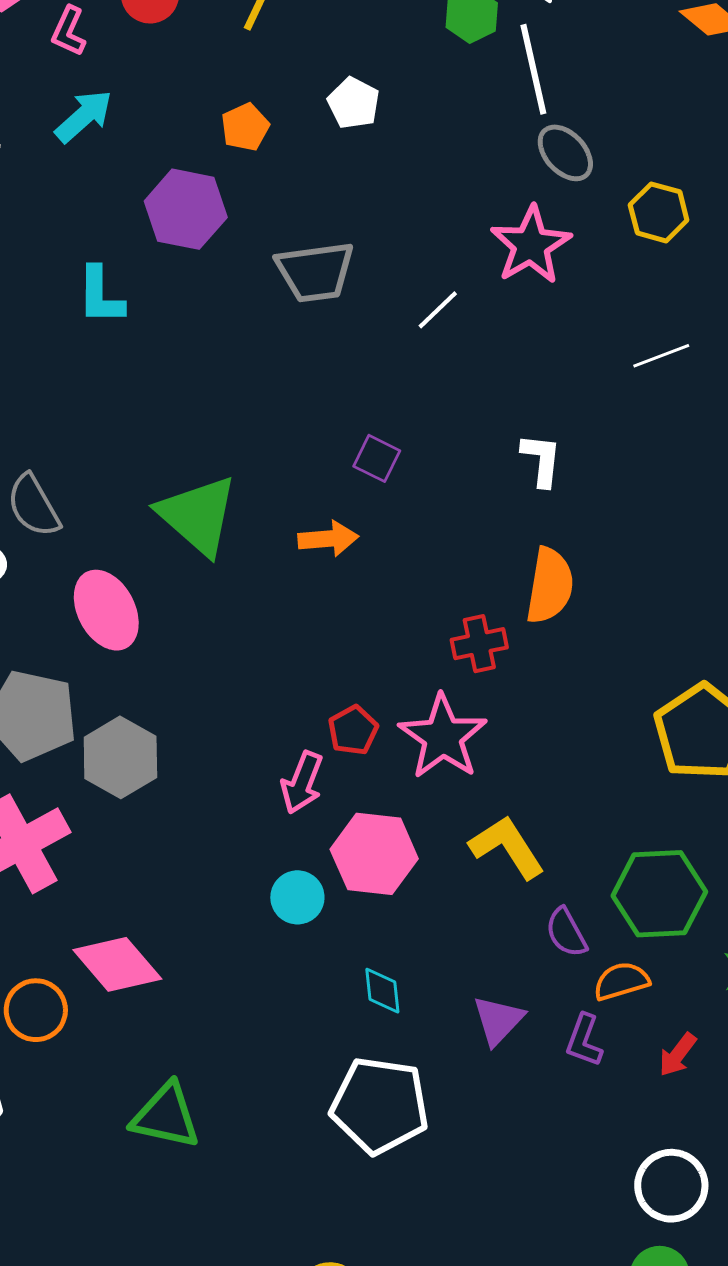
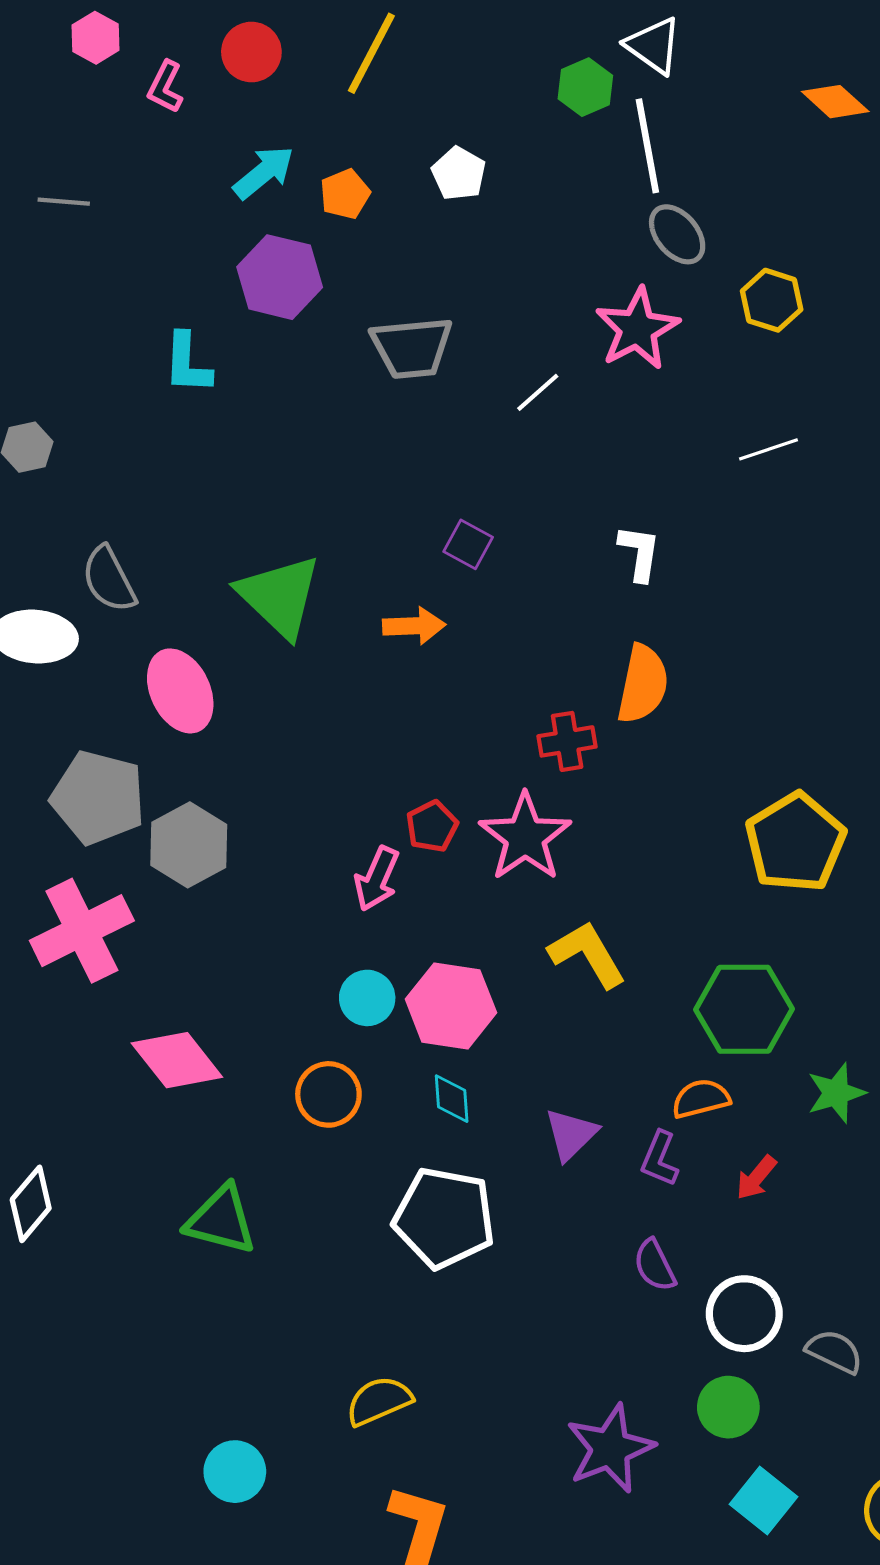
cyan arrow: (84, 116) -> (264, 172), moved
pink hexagon: (374, 854) -> (451, 1006), moved
purple semicircle: (566, 932) -> (655, 1265), moved
orange circle: (36, 1010) -> (328, 1094), moved

